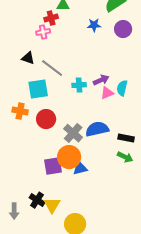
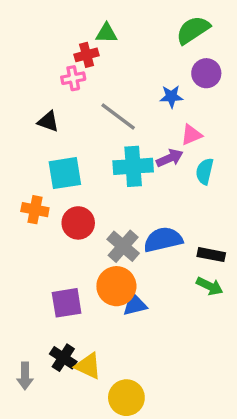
blue star: (94, 25) -> (171, 97), moved
gray line: (52, 68) -> (118, 116), moved
cyan cross: (79, 85) -> (133, 166), size x1.6
pink triangle: (107, 93) -> (191, 135), moved
purple square: (53, 166) -> (67, 303), moved
yellow triangle: (52, 205) -> (88, 366), turned -36

